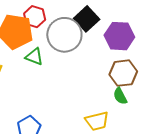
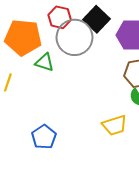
red hexagon: (35, 17) -> (60, 17), moved

